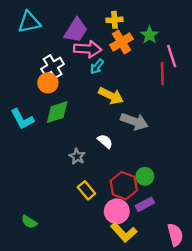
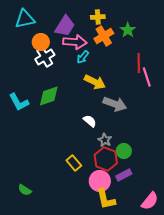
pink line: (172, 56) -> (147, 77), moved
orange circle: (48, 83) -> (41, 42), moved
gray star: (77, 156) -> (105, 140), moved
yellow L-shape: (124, 232) -> (106, 199), turned 30
pink semicircle: (175, 235) -> (150, 201), turned 54

